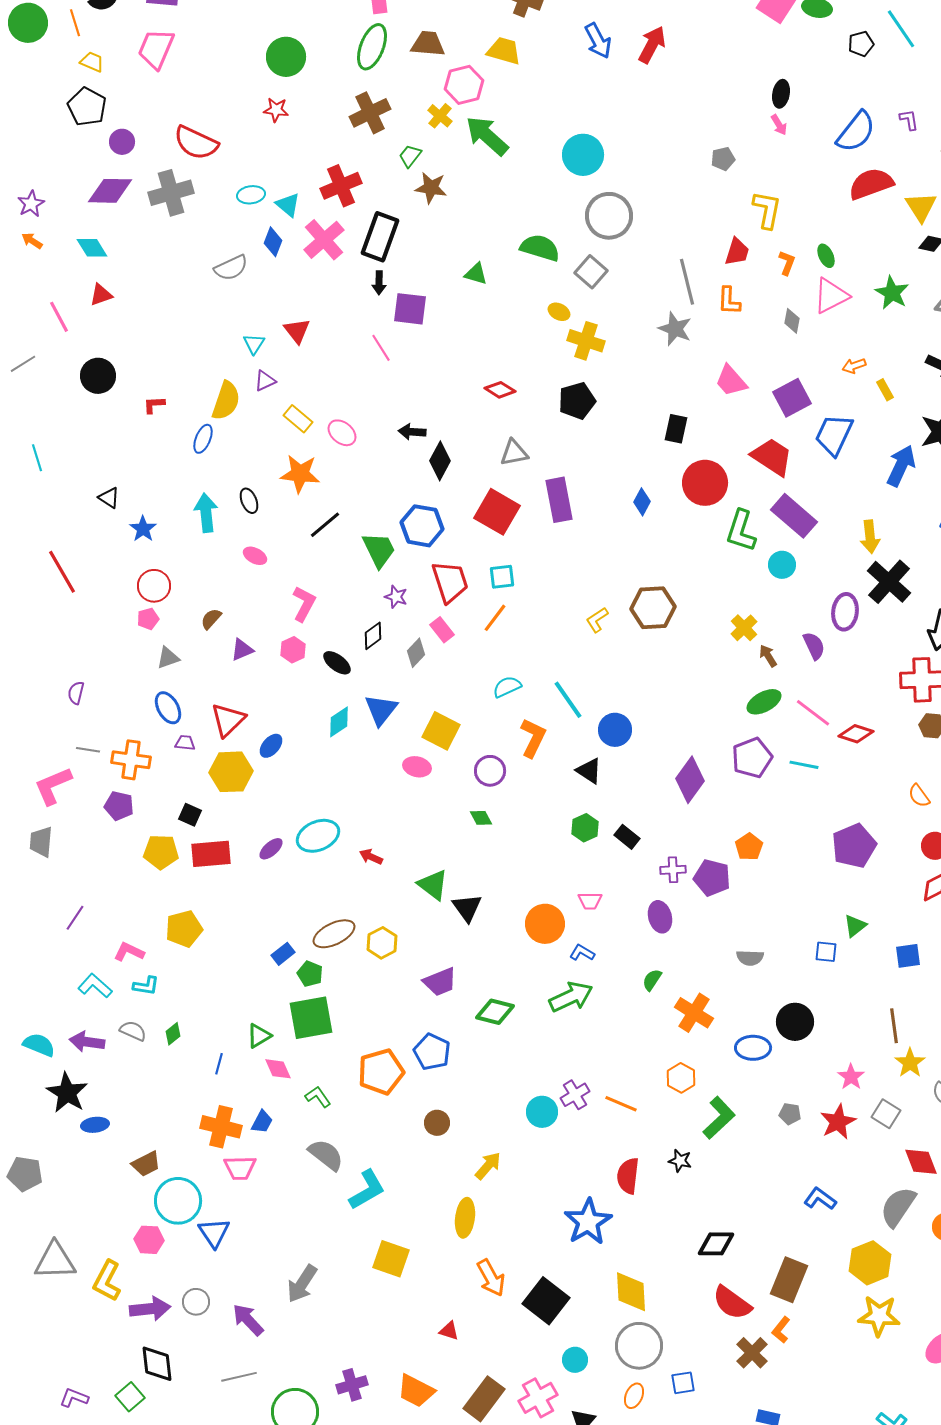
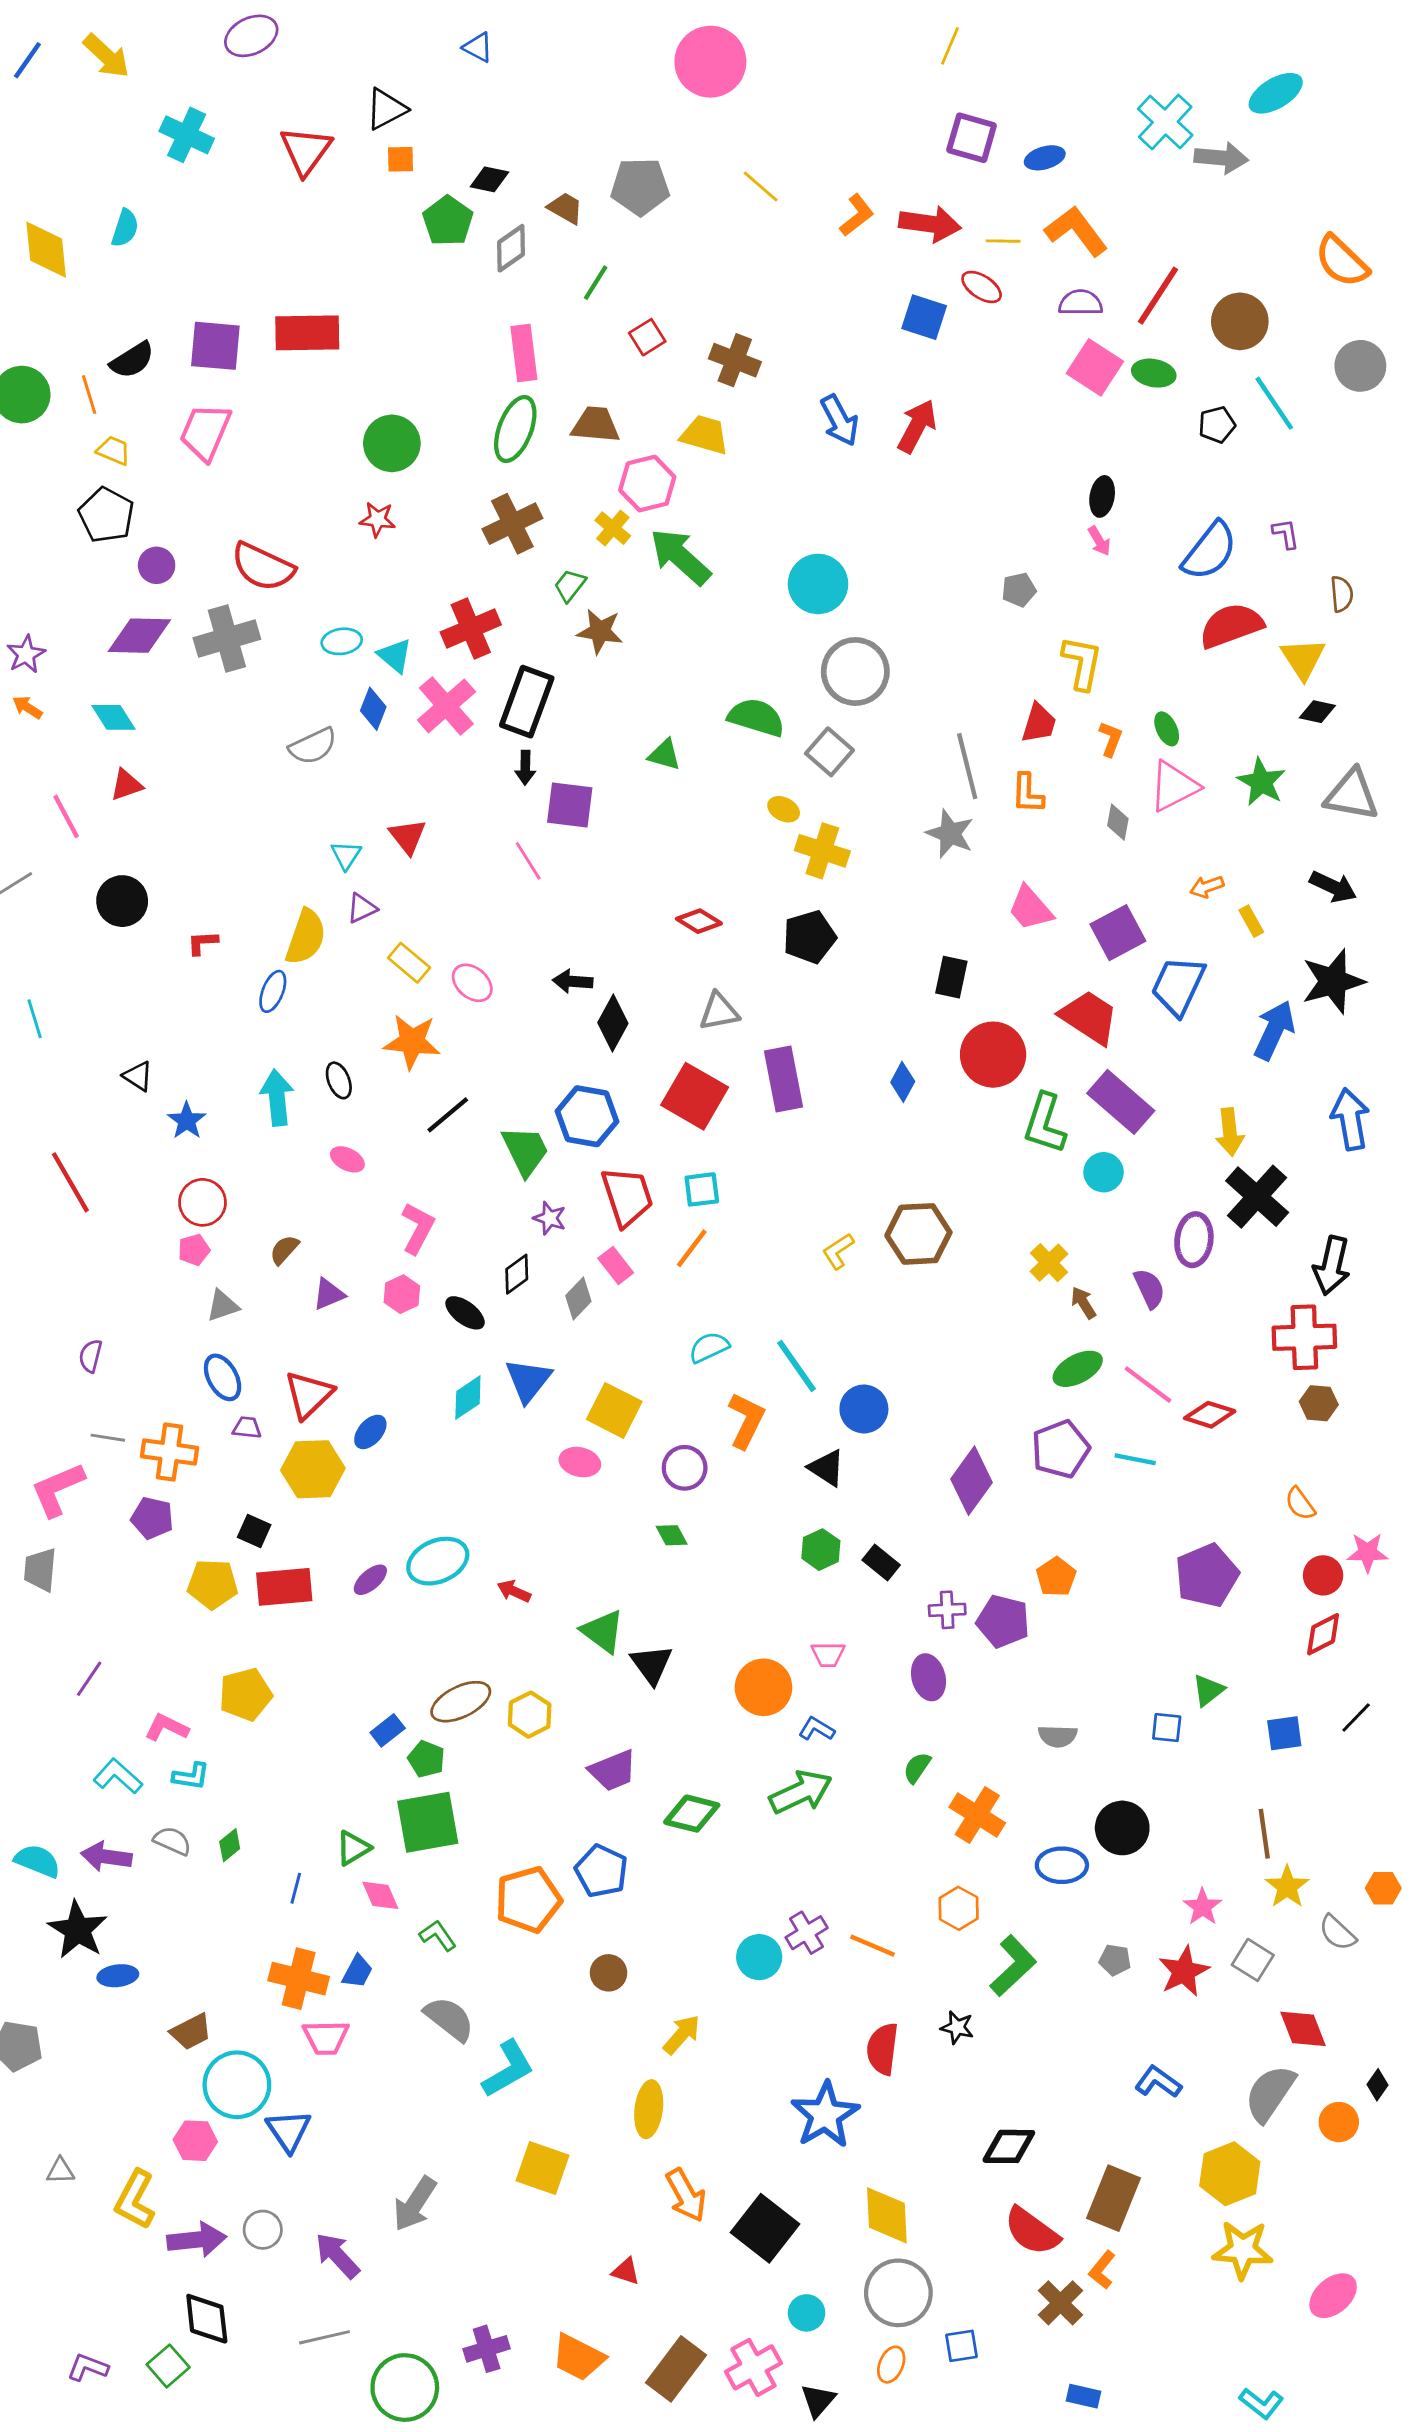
gray triangle: (55, 1261) -> (60, 2171), size x0.5

